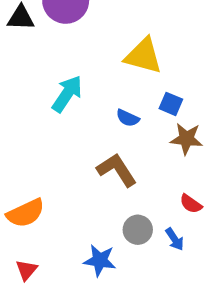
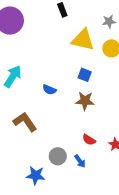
yellow triangle: (143, 56) -> (83, 40), moved
blue square: (171, 104) -> (85, 75), moved
brown L-shape: (117, 170) -> (25, 122), moved

